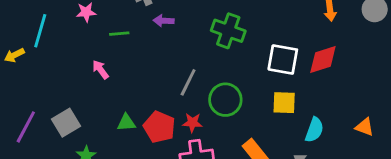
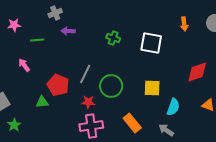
green cross: (228, 31) -> (113, 38), size x0.6
white square: (283, 59) -> (151, 43), moved
red diamond: (323, 59) -> (197, 72), moved
red pentagon: (159, 127) -> (58, 85), moved

